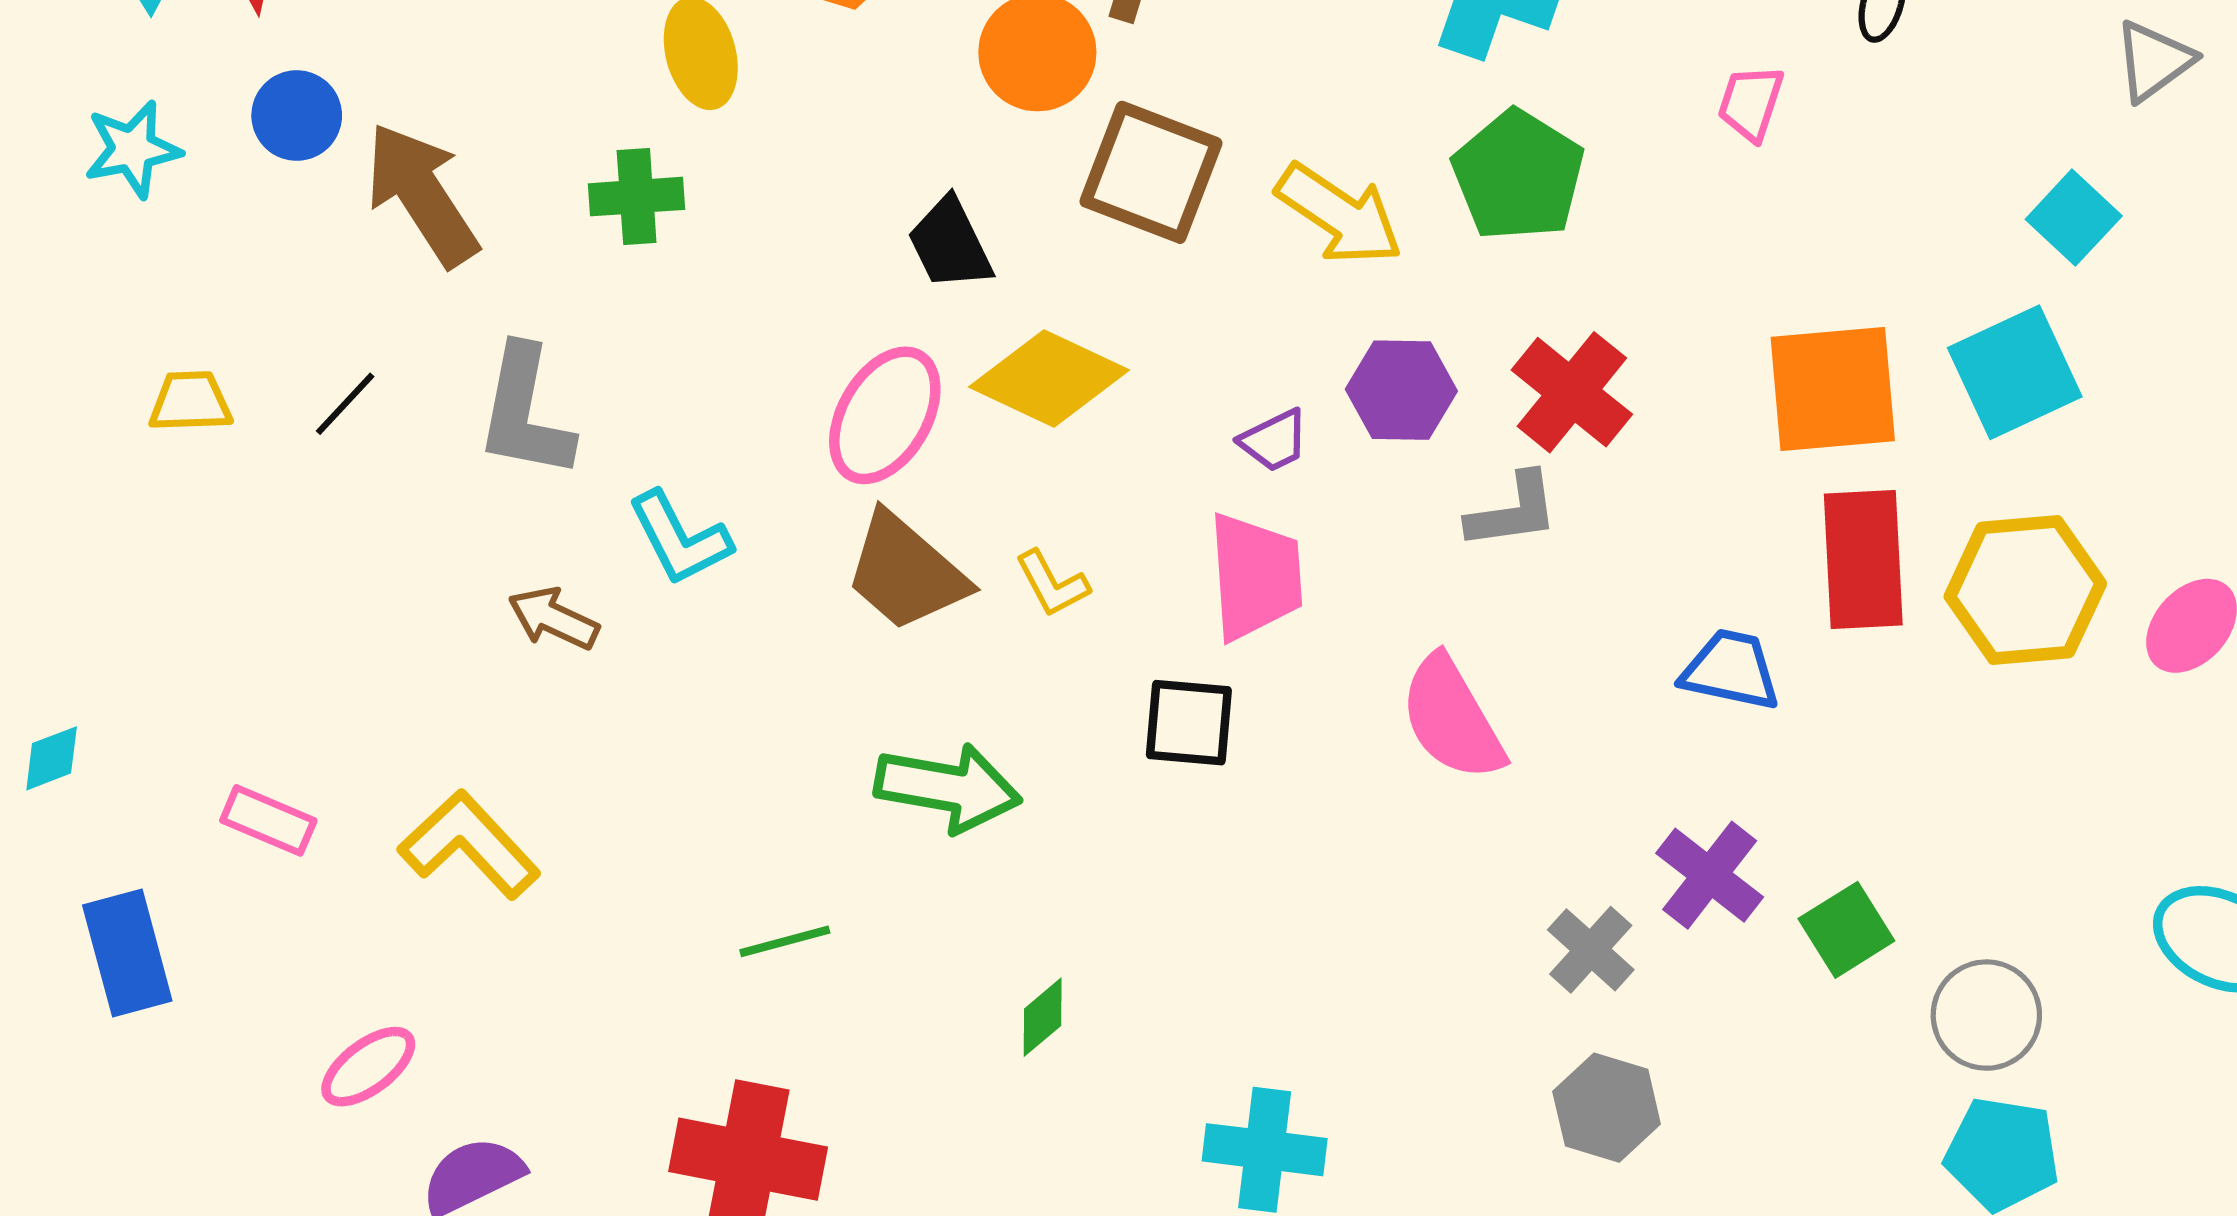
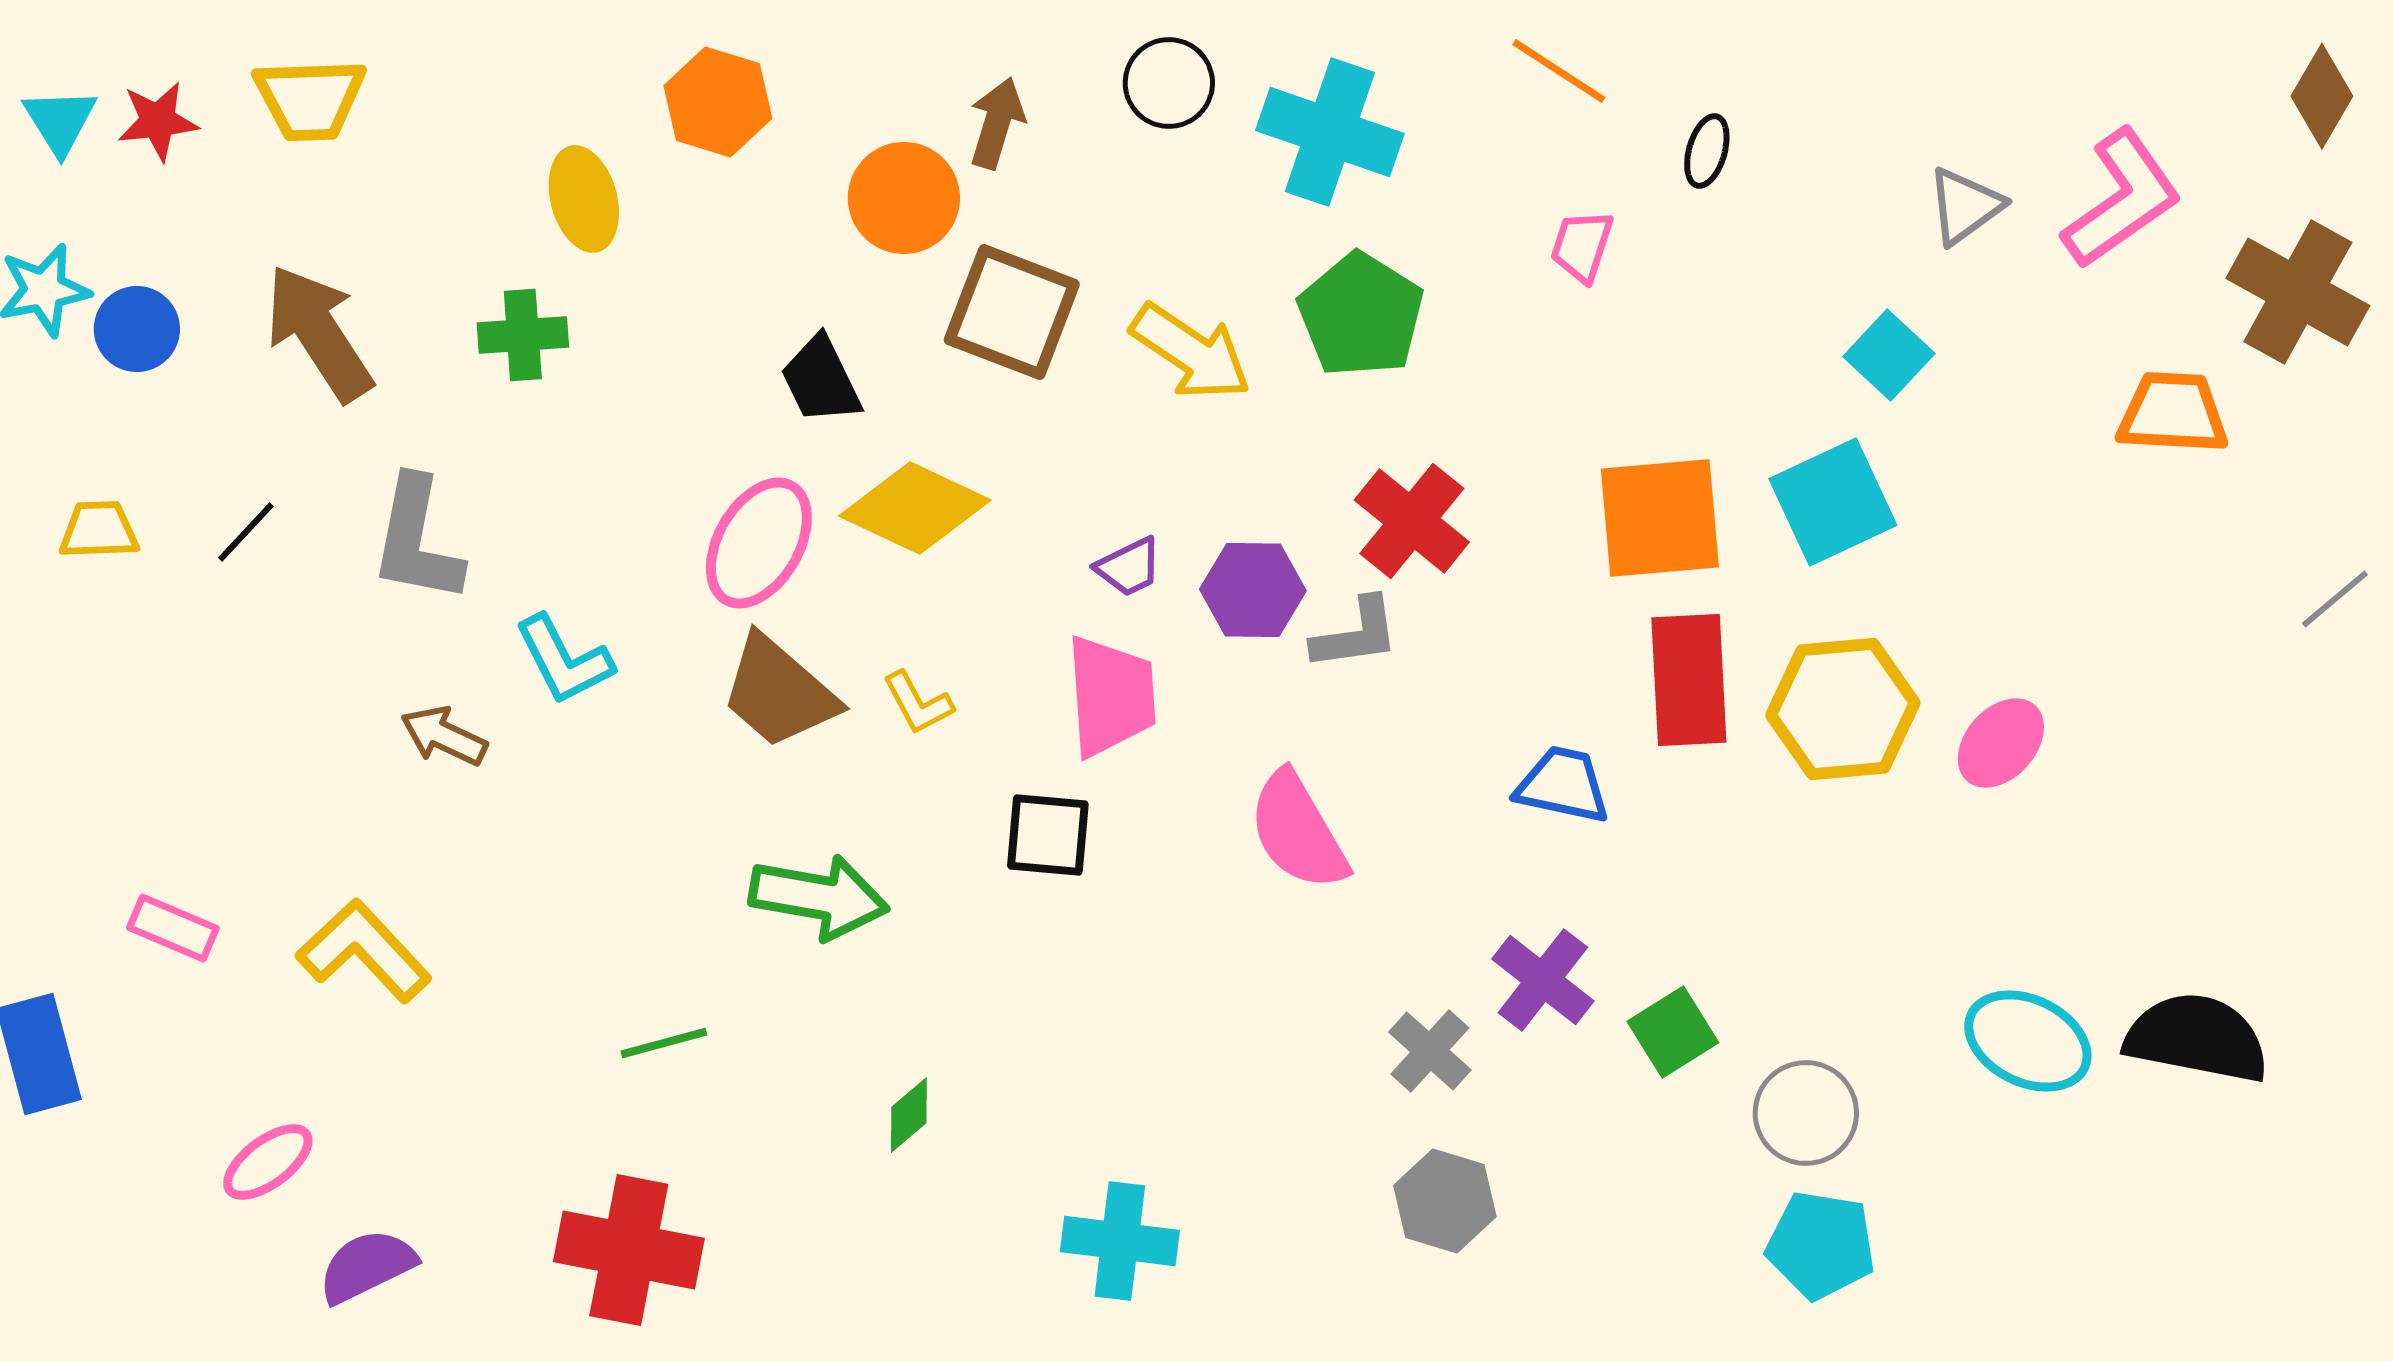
blue circle: (297, 116) -> (137, 329), moved
purple hexagon: (1401, 390) -> (1253, 590), moved

